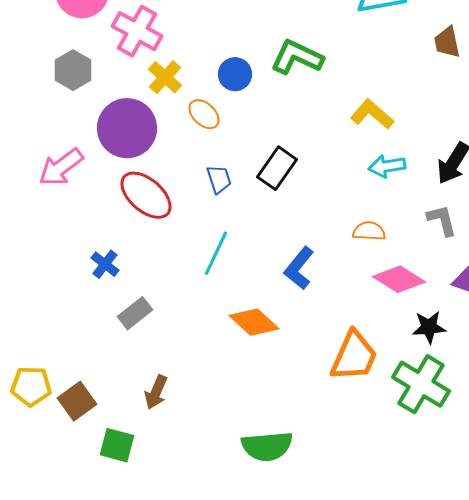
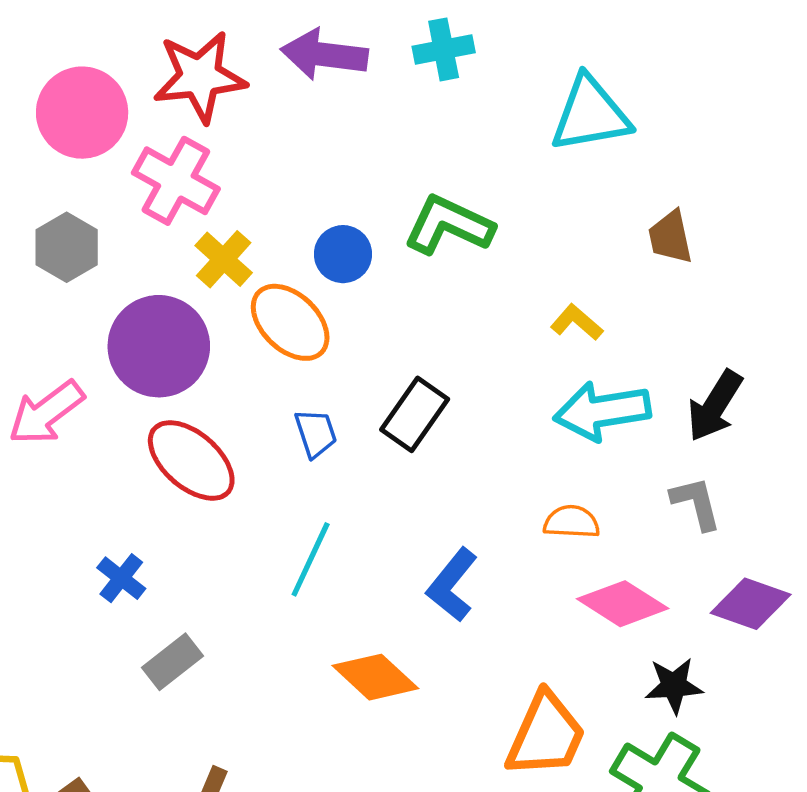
brown trapezoid: (447, 42) -> (670, 237), moved
orange ellipse: (204, 114) -> (290, 322), size x1.5
yellow L-shape: (372, 114) -> (577, 322), size x0.7
cyan arrow: (387, 166) -> (602, 411), size x1.5

